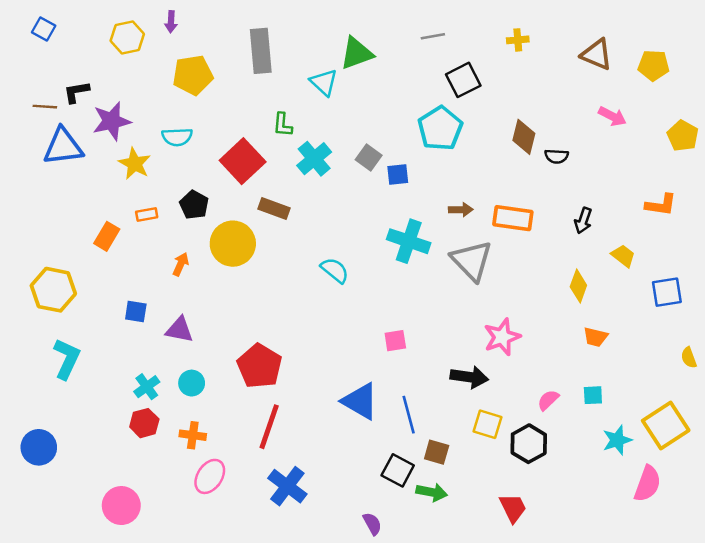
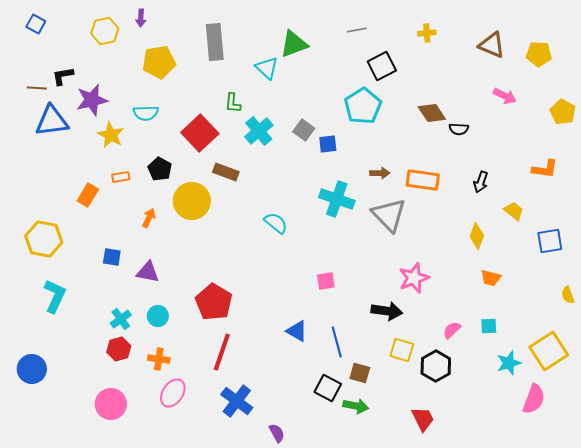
brown diamond: (524, 137) -> (432, 113), turned -48
blue triangle: (360, 401) -> (297, 331), size x0.7
pink circle: (121, 506) -> (111, 404), moved
purple semicircle: (372, 524) -> (277, 433), moved

